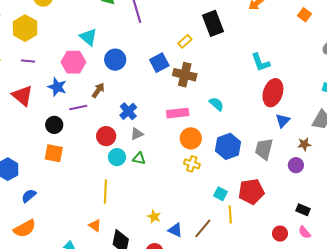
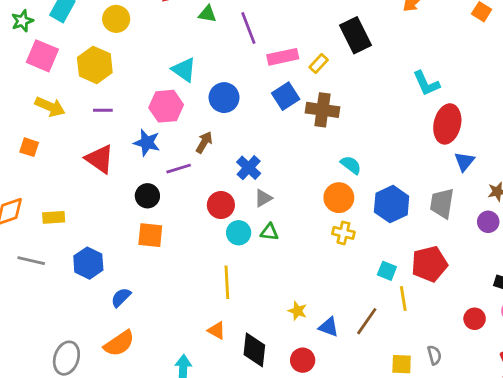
cyan semicircle: (216, 104) -> (351, 165), moved
pink rectangle: (178, 113) -> (283, 57), moved

